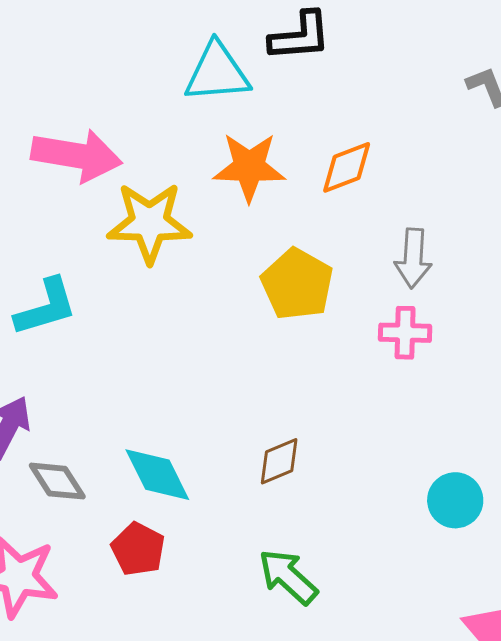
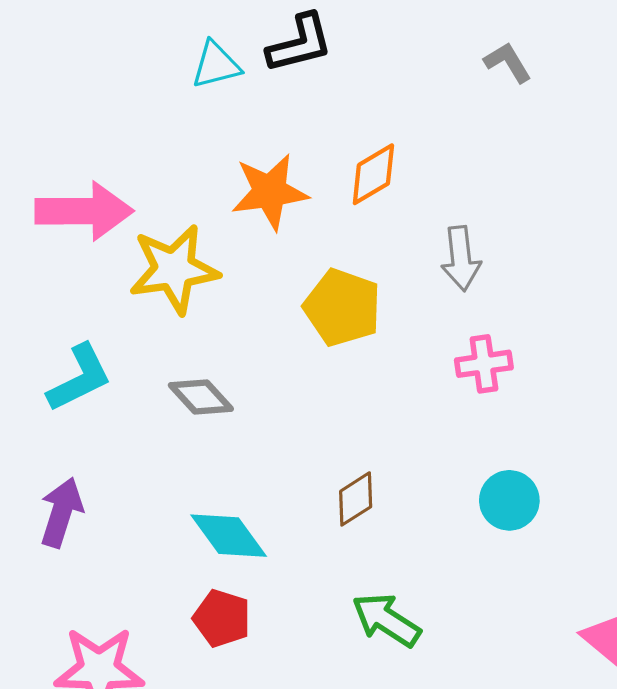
cyan triangle: (217, 73) -> (216, 65), moved, size x0.7
pink cross: (405, 333) -> (484, 364), moved
gray diamond: (57, 481) -> (201, 397), moved
cyan circle: (455, 500) -> (509, 500), moved

